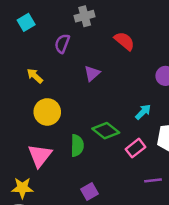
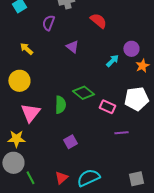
purple triangle: (92, 73) -> (72, 47), turned -40
yellow circle: (47, 112) -> (19, 81), moved
cyan arrow: (143, 112) -> (112, 61), moved
pink rectangle: (136, 148) -> (107, 107), turned 63

